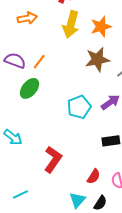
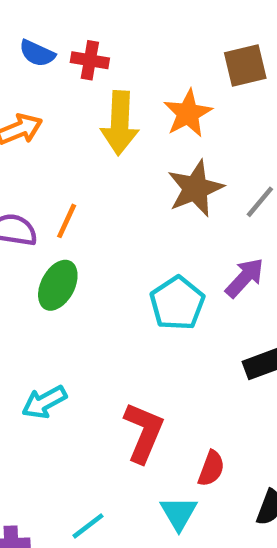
cyan arrow: (13, 137) -> (44, 402), turned 126
red semicircle: (94, 176) -> (211, 468), moved
cyan triangle: (77, 200) -> (179, 513), moved

